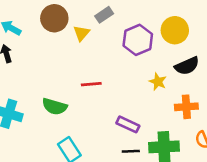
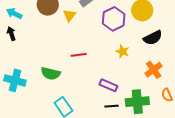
yellow star: (158, 82) -> (122, 51), moved
orange cross: (186, 107) -> (154, 70), turned -30

